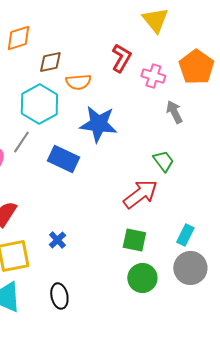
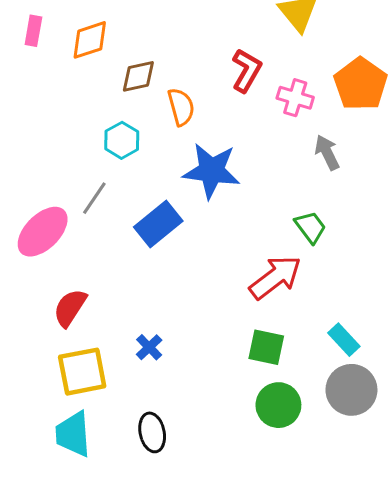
orange semicircle: (78, 82) -> (181, 107), turned -100
cyan hexagon: (39, 104) -> (122, 140), size x0.6
blue rectangle: (63, 159) -> (158, 224), turned -64
cyan rectangle: (185, 235) -> (344, 340), turned -70

